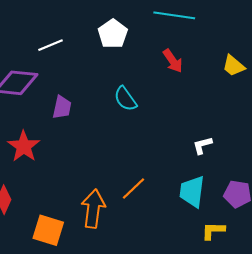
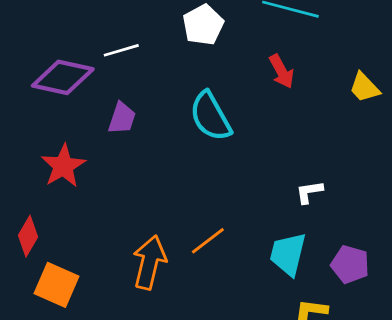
white line: (51, 45) -> (121, 50), moved
cyan semicircle: (125, 99) -> (210, 116), size x1.4
orange square: (48, 230) -> (57, 285), moved

